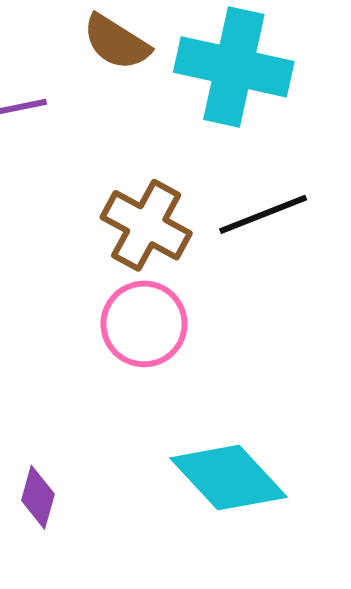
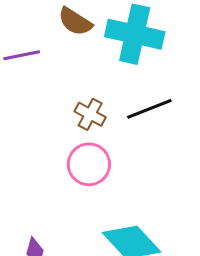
brown cross: (146, 225) -> (90, 114), size x0.7

